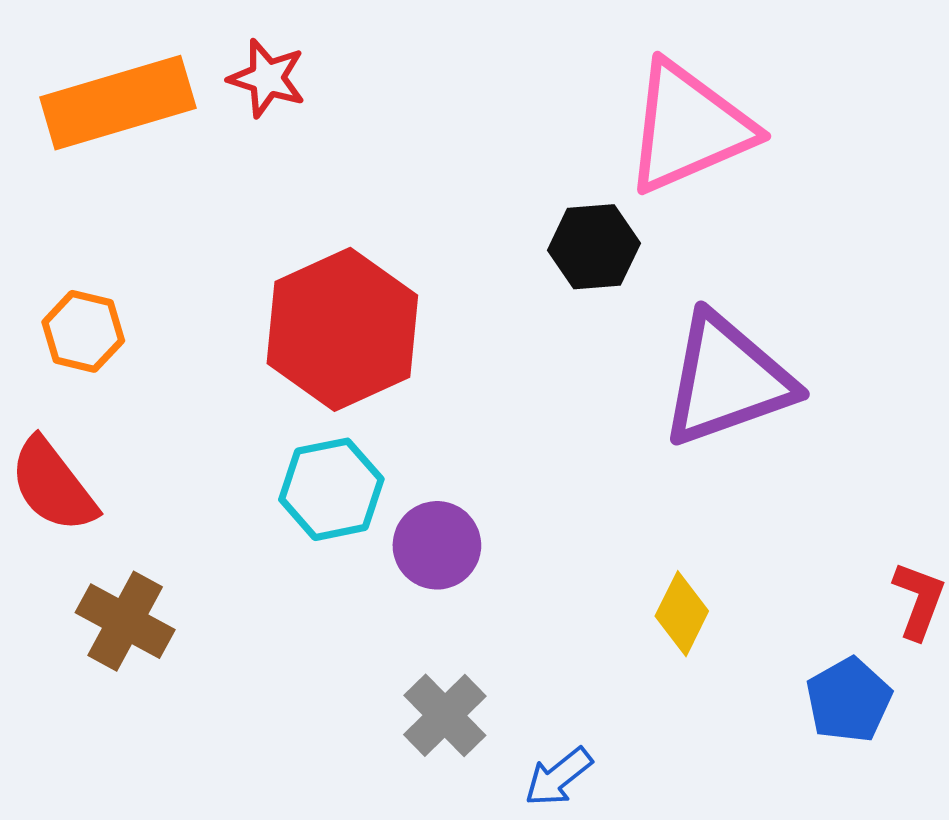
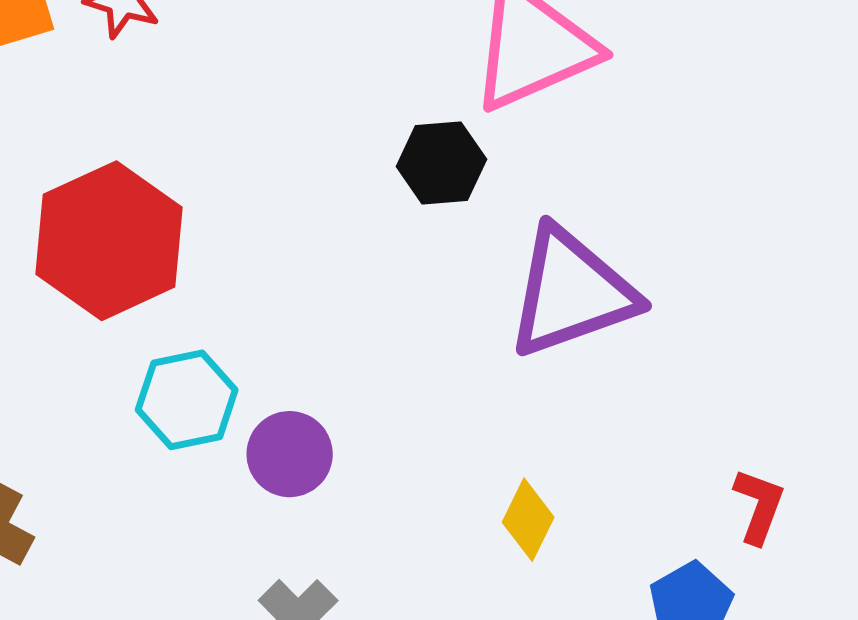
red hexagon: (342, 329) -> (109, 241), moved

